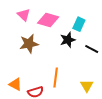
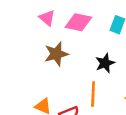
black star: (68, 40) -> (105, 63), moved

